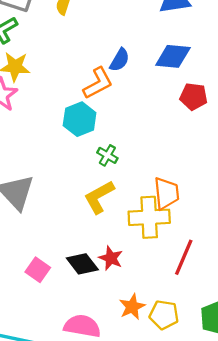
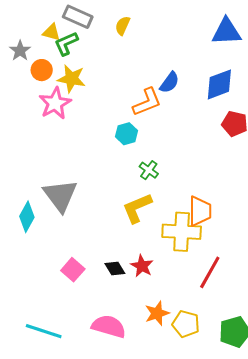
blue diamond: (173, 56) -> (219, 84), turned -32
cyan hexagon: (80, 119) -> (126, 134), size x0.7
black diamond: (82, 264) -> (115, 268), size x0.7

